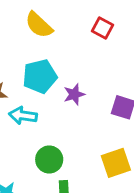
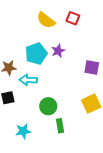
yellow semicircle: (39, 25) -> (46, 20), moved
purple star: (74, 94) -> (58, 51), moved

